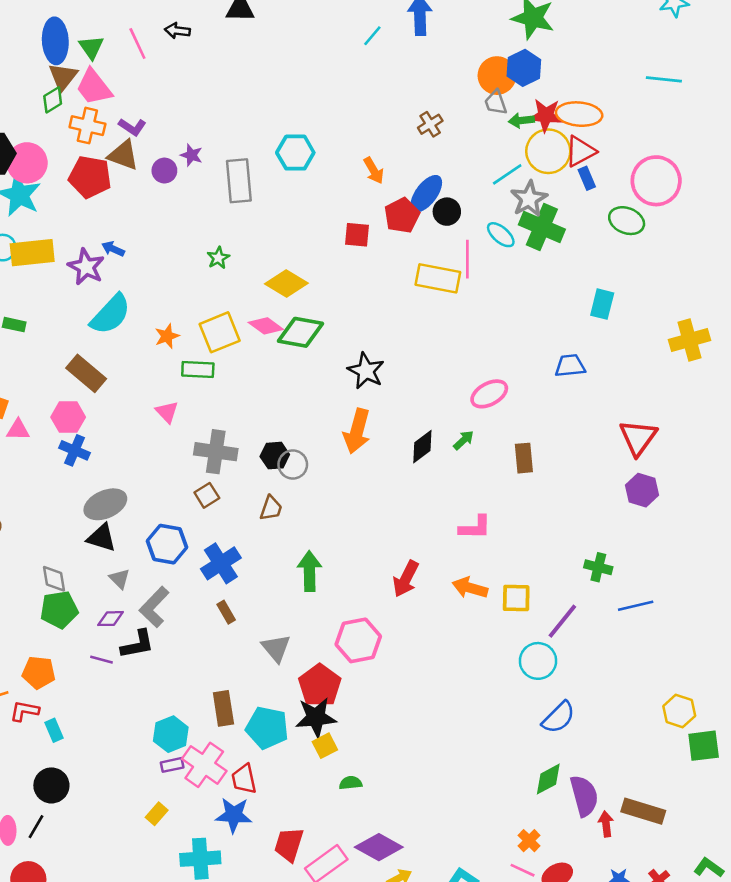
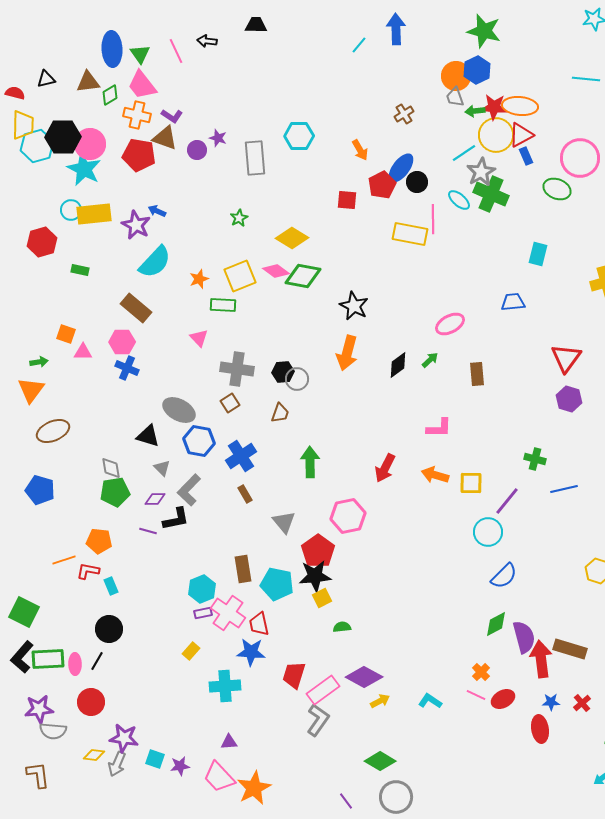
brown triangle: (63, 77) -> (88, 82), moved, turned 45
gray ellipse: (105, 504) -> (179, 410), moved, turned 52
red arrow: (606, 824) -> (541, 659), size x1.8

